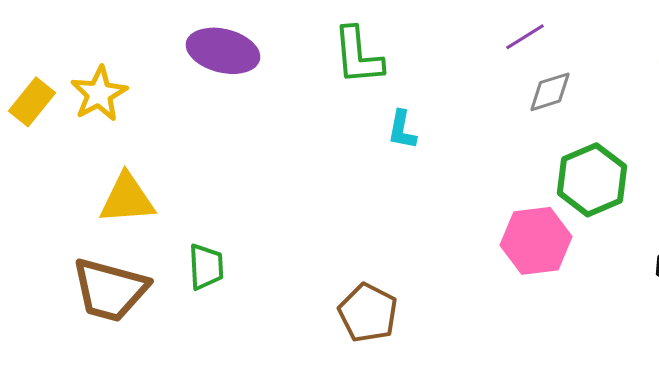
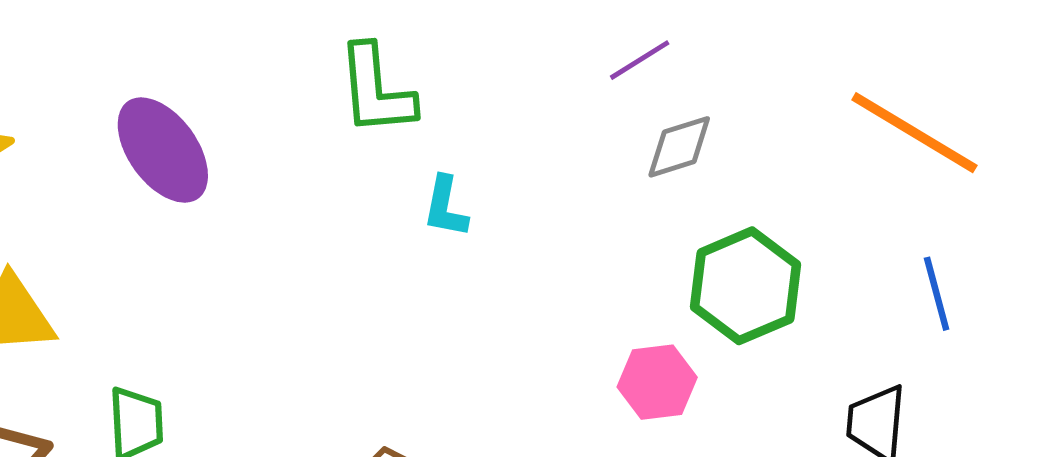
purple ellipse: (223, 51) -> (163, 150), moved, turned 40
pink hexagon: (536, 241) -> (657, 382), size x0.7

